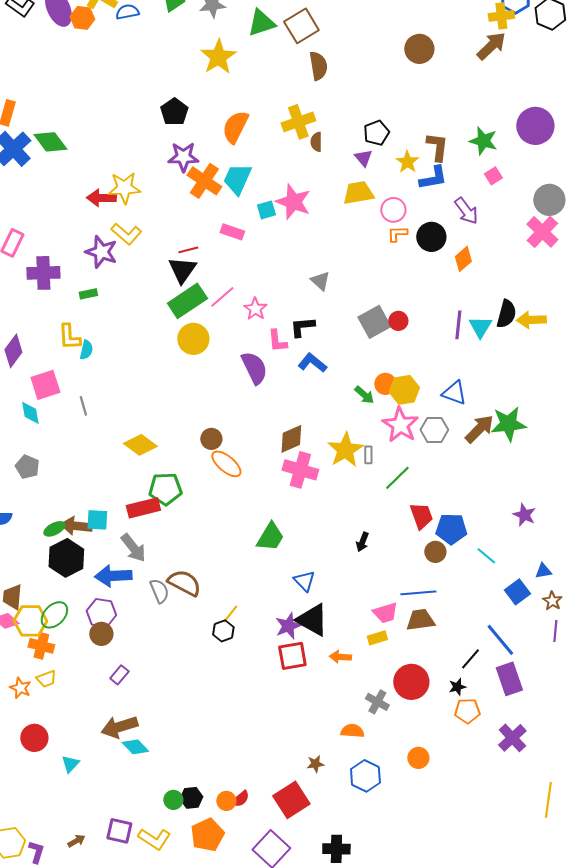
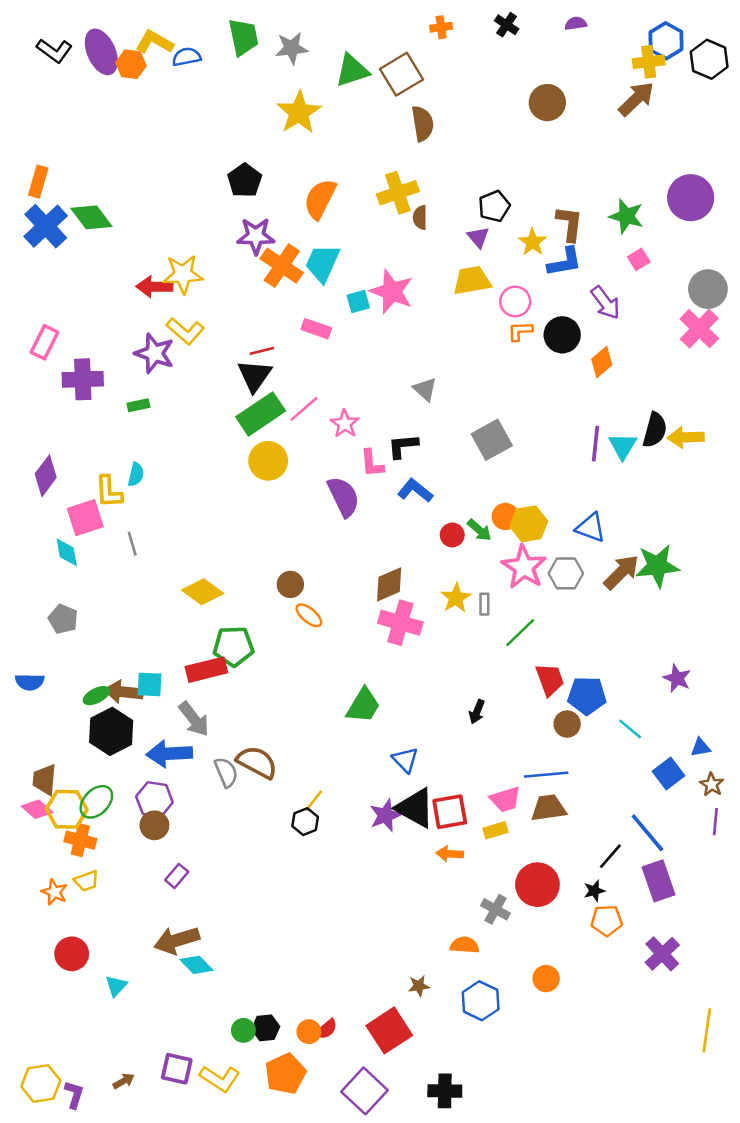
red circle: (398, 321) -> (452, 535), moved
yellow L-shape: (69, 337) -> (109, 492), moved
yellow star: (345, 450) -> (456, 598), size x0.7
orange ellipse: (226, 464) -> (309, 615), size x0.7
red square: (292, 656) -> (450, 812), moved

